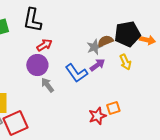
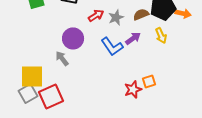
red arrow: (44, 45) -> (96, 15), moved
gray star: (94, 47) -> (116, 17), moved
gray arrow: (47, 85) -> (62, 58), moved

